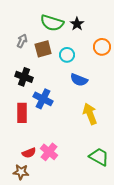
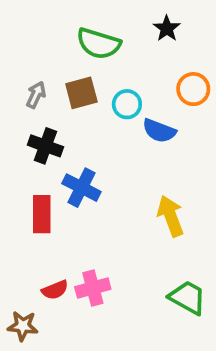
black star: (77, 24) -> (167, 28), moved
gray arrow: (22, 41) -> (36, 95), moved
blue semicircle: (79, 80) -> (159, 131), moved
pink cross: (49, 152) -> (93, 288), turned 36
brown star: (21, 172) -> (23, 326), moved

